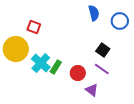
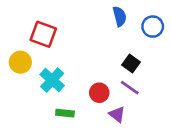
red square: (34, 27) -> (43, 34), size x1.5
yellow circle: (16, 49) -> (20, 62), size x0.7
green rectangle: (56, 67) -> (65, 113), moved, turned 64

